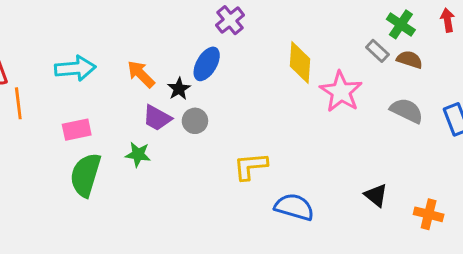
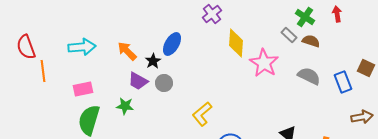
purple cross: (230, 20) -> (212, 14), moved
yellow L-shape: (250, 166) -> (202, 114), turned -35

